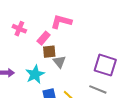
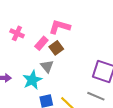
brown square: (49, 52) -> (56, 48), moved, turned -32
gray triangle: (59, 62) -> (47, 66), moved

